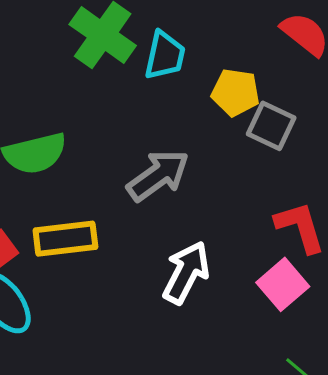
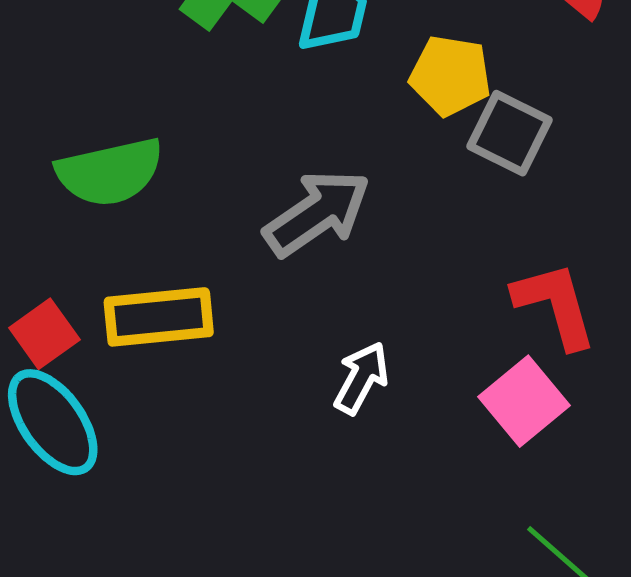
white arrow: (186, 273) -> (361, 378), size x0.7

